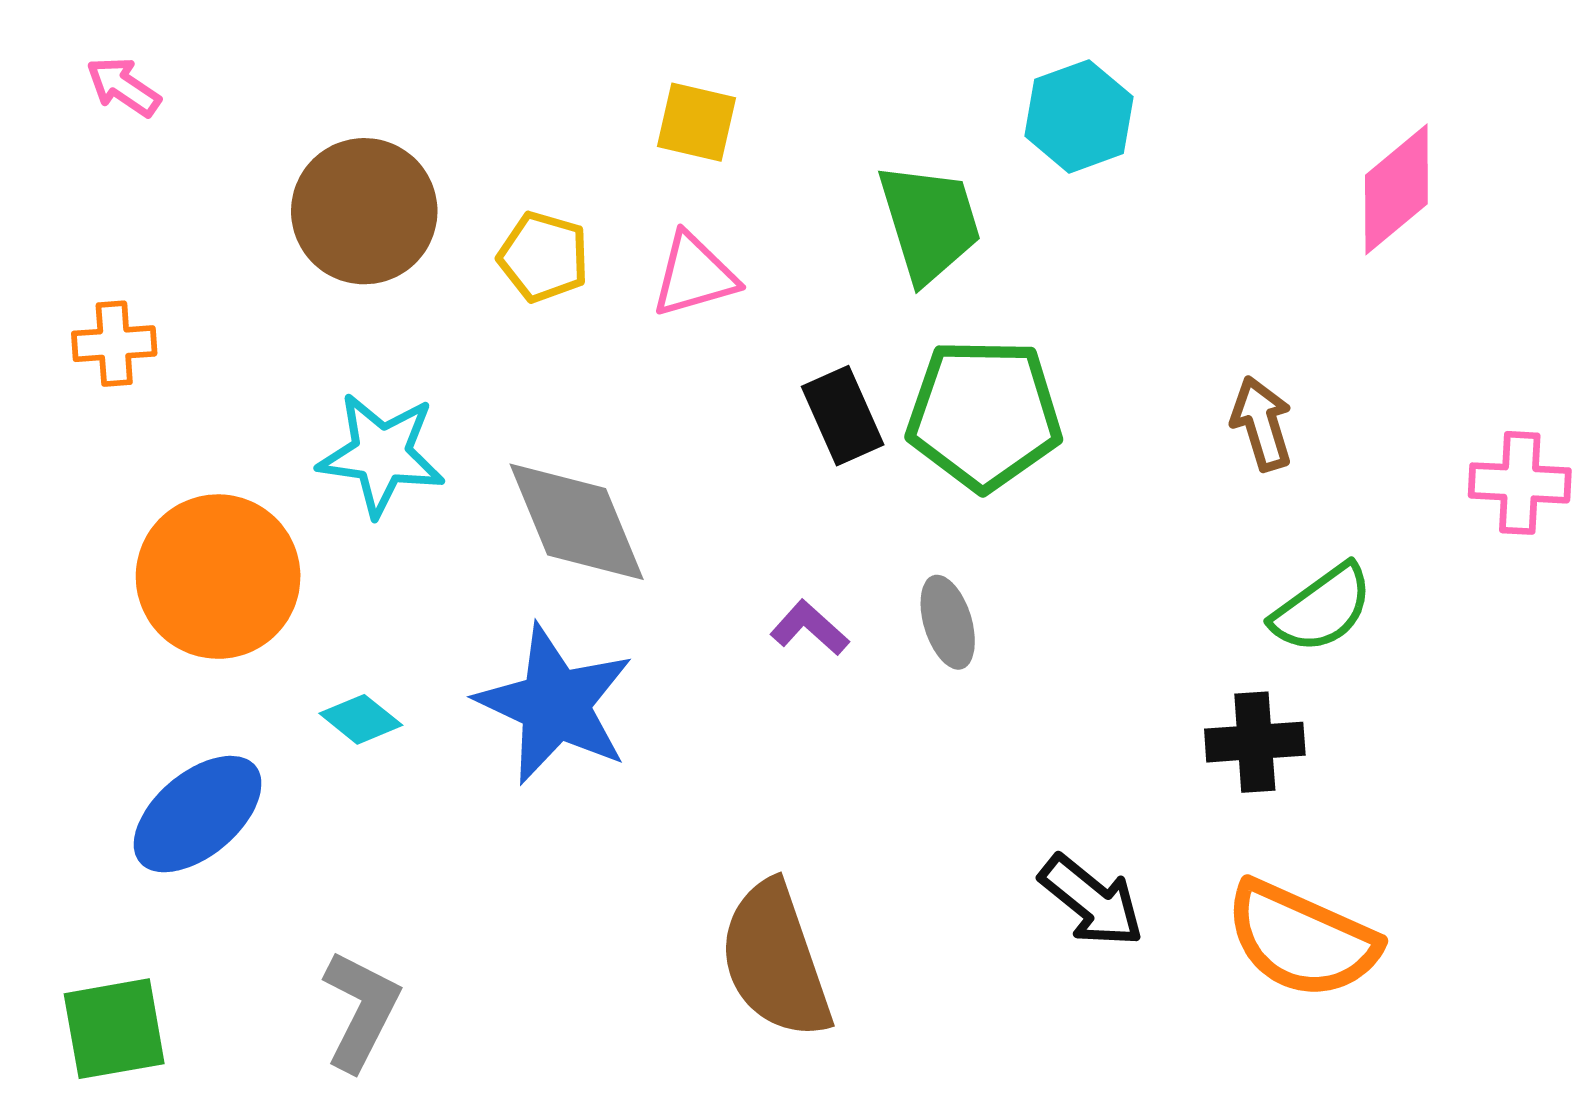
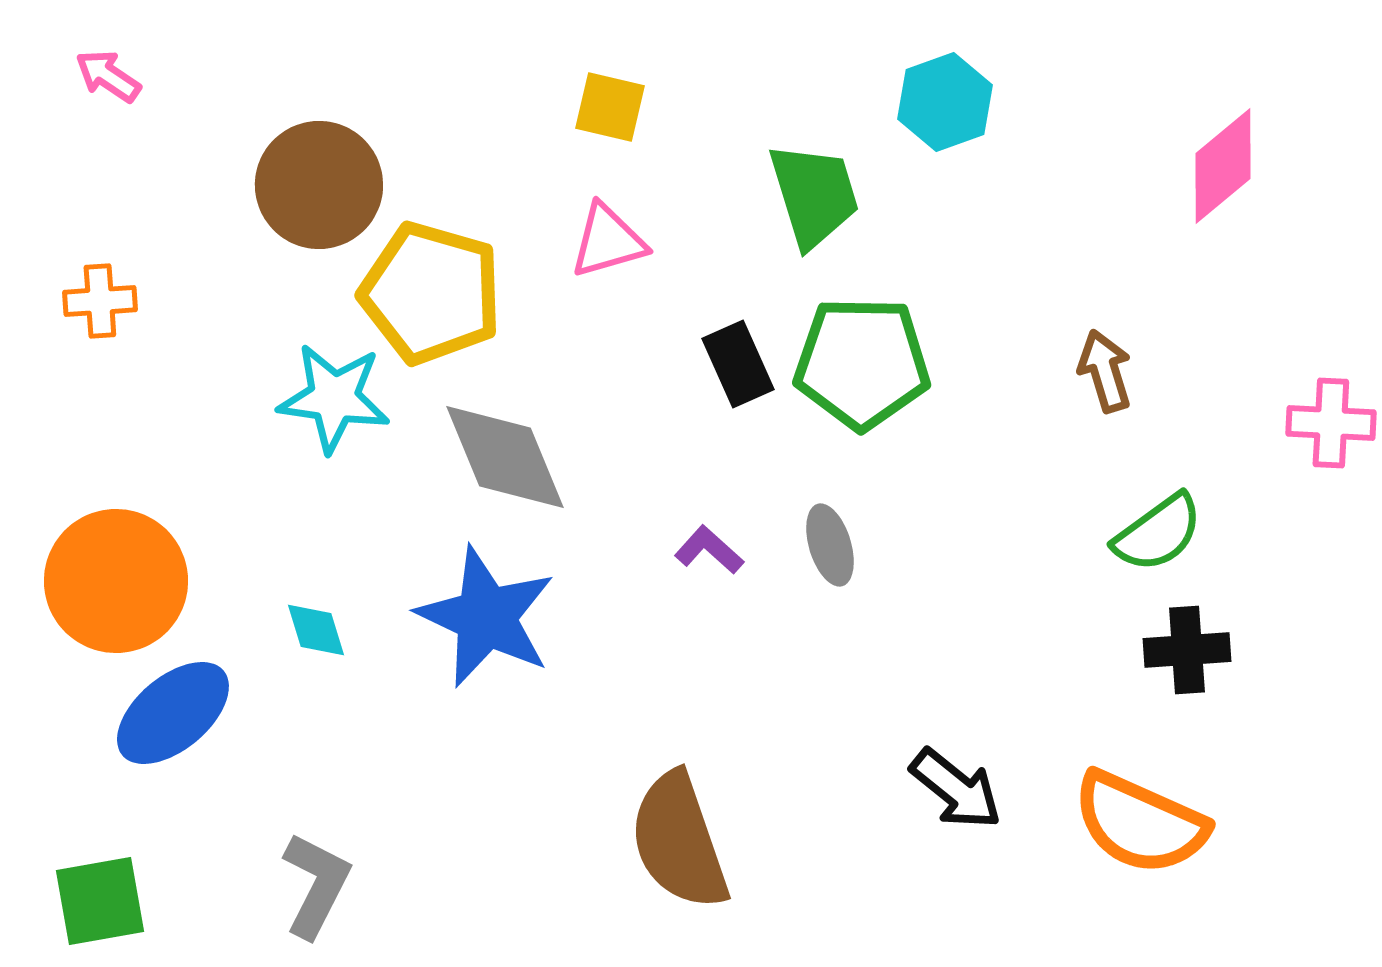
yellow pentagon: (544, 257) -> (431, 293), moved, size x1.8
orange circle: (218, 577) -> (116, 581), moved
cyan diamond: (361, 719) -> (316, 630), turned 34
black cross: (1255, 742) -> (1187, 650), moved

